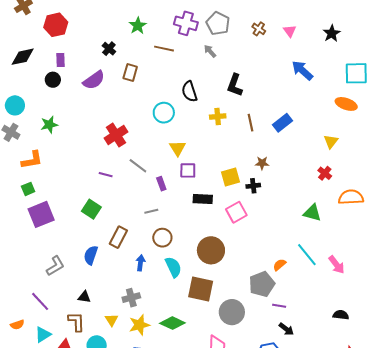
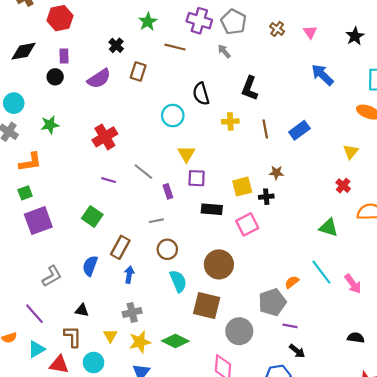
red cross: (116, 135) -> (105, 137), moved
blue arrow: (141, 263) -> (129, 275), moved

